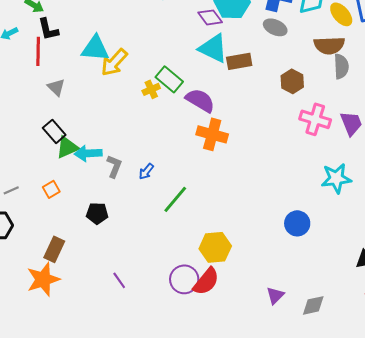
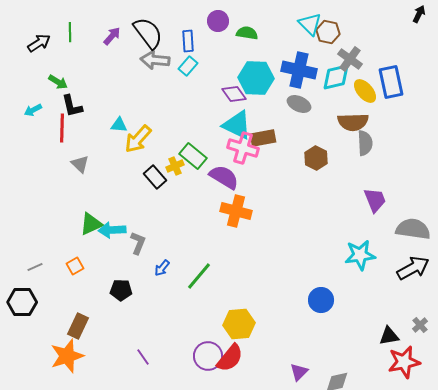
cyan triangle: (95, 48) -> (119, 125), size x0.6
pink cross: (315, 119) -> (243, 148), moved
black rectangle: (54, 131) -> (155, 177), moved
blue arrow: (146, 171) -> (162, 268), moved

